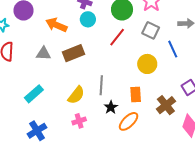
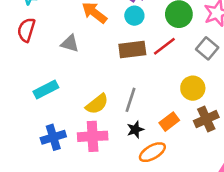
brown rectangle: (74, 53) -> (132, 49), moved
orange rectangle: (136, 94) -> (169, 122), turned 42
brown cross: (166, 105) -> (206, 119), moved
pink cross: (79, 121) -> (93, 136), size x1.6
blue cross: (37, 131) -> (53, 137), moved

